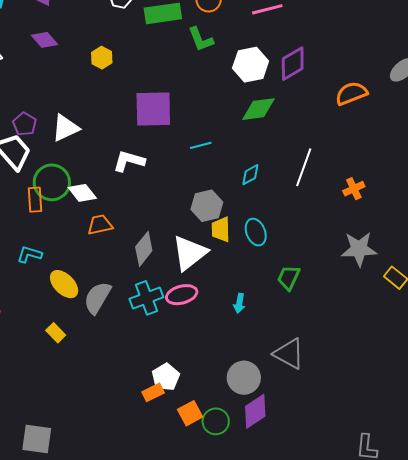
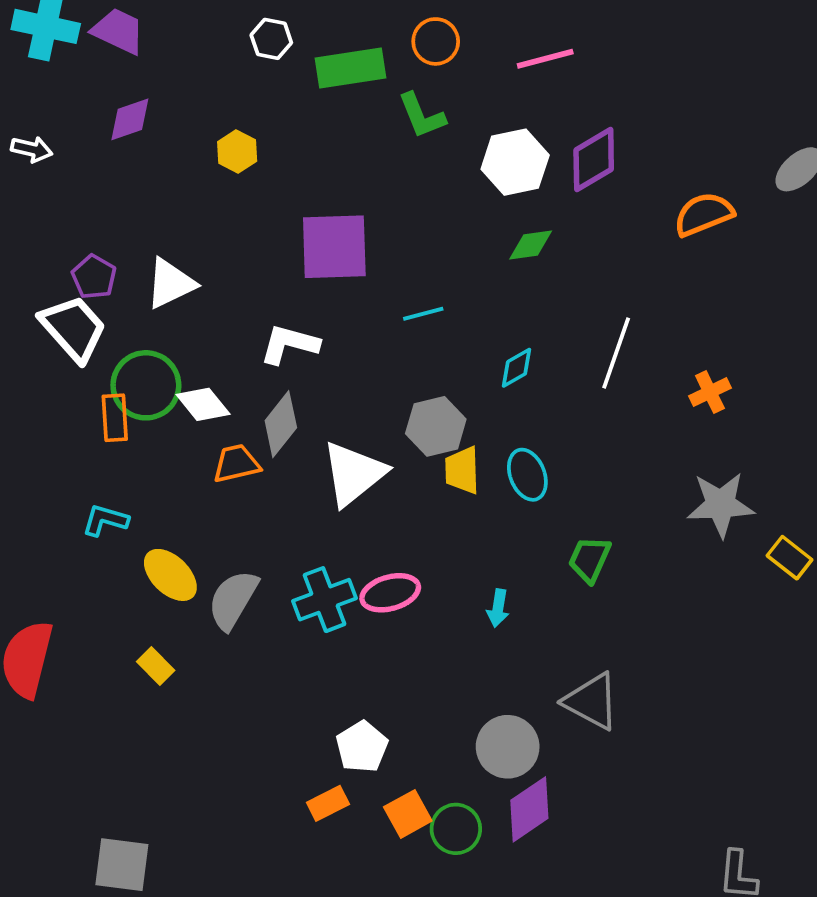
purple diamond: (45, 40) -> (130, 119), turned -68
green diamond: (258, 109) -> (531, 245), size x0.7
gray diamond: (144, 249) -> (281, 424), moved
white triangle: (190, 253) -> (354, 474), moved
orange rectangle: (153, 392) -> (328, 803), moved

